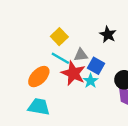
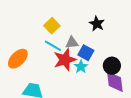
red star: (73, 73) -> (65, 60), turned 30
orange ellipse: (39, 77) -> (18, 59), moved

